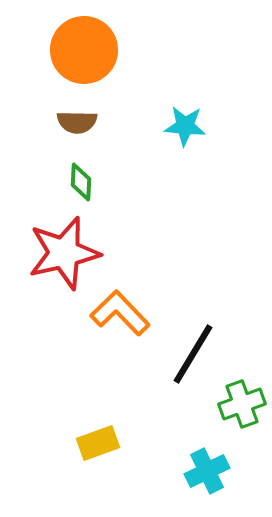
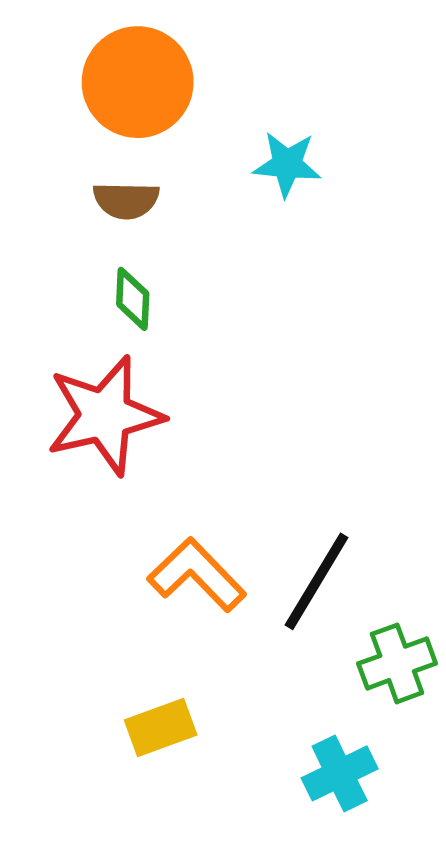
cyan star: (185, 126) -> (287, 164), moved
orange L-shape: (120, 313) -> (197, 575), moved

